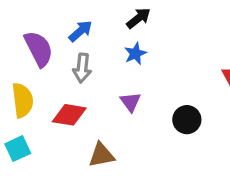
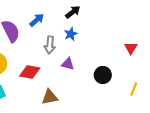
gray arrow: (82, 68) -> (50, 45), moved
purple triangle: (130, 102) -> (68, 64), turned -40

